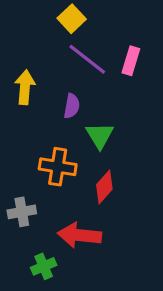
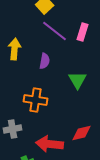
green triangle: (100, 136) -> (78, 80), moved
red diamond: (104, 187) -> (82, 133), moved, turned 35

